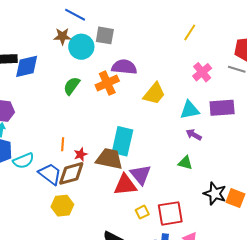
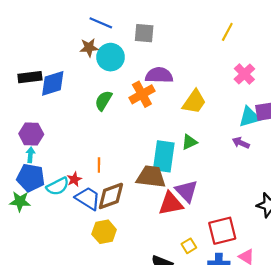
gray square: (105, 35) -> (144, 33), moved
cyan triangle: (190, 110) -> (249, 117), moved
red star: (81, 154) -> (74, 179), moved
green triangle: (185, 163) -> (189, 142), moved, turned -35
yellow square: (142, 212) -> (189, 246), moved

